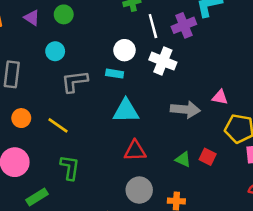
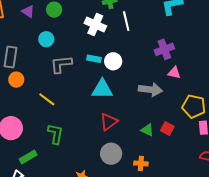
purple cross: (184, 25) -> (164, 49), moved
white circle: (124, 50) -> (113, 61), moved
white cross: (163, 61) -> (95, 25), moved
pink triangle: (220, 97) -> (174, 73), moved
orange circle: (21, 118) -> (16, 80), moved
red triangle: (135, 151) -> (109, 122), turned -36

